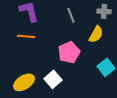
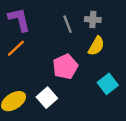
gray cross: (104, 11) -> (93, 20), moved
orange line: (26, 36) -> (16, 48), turned -48

